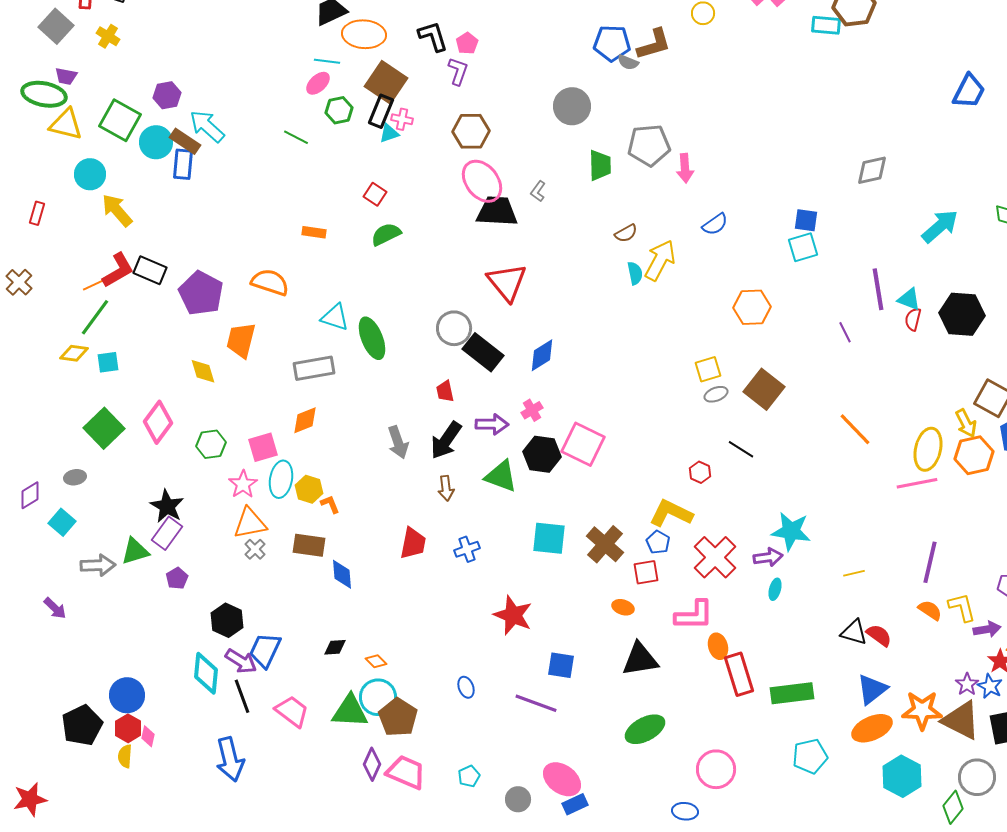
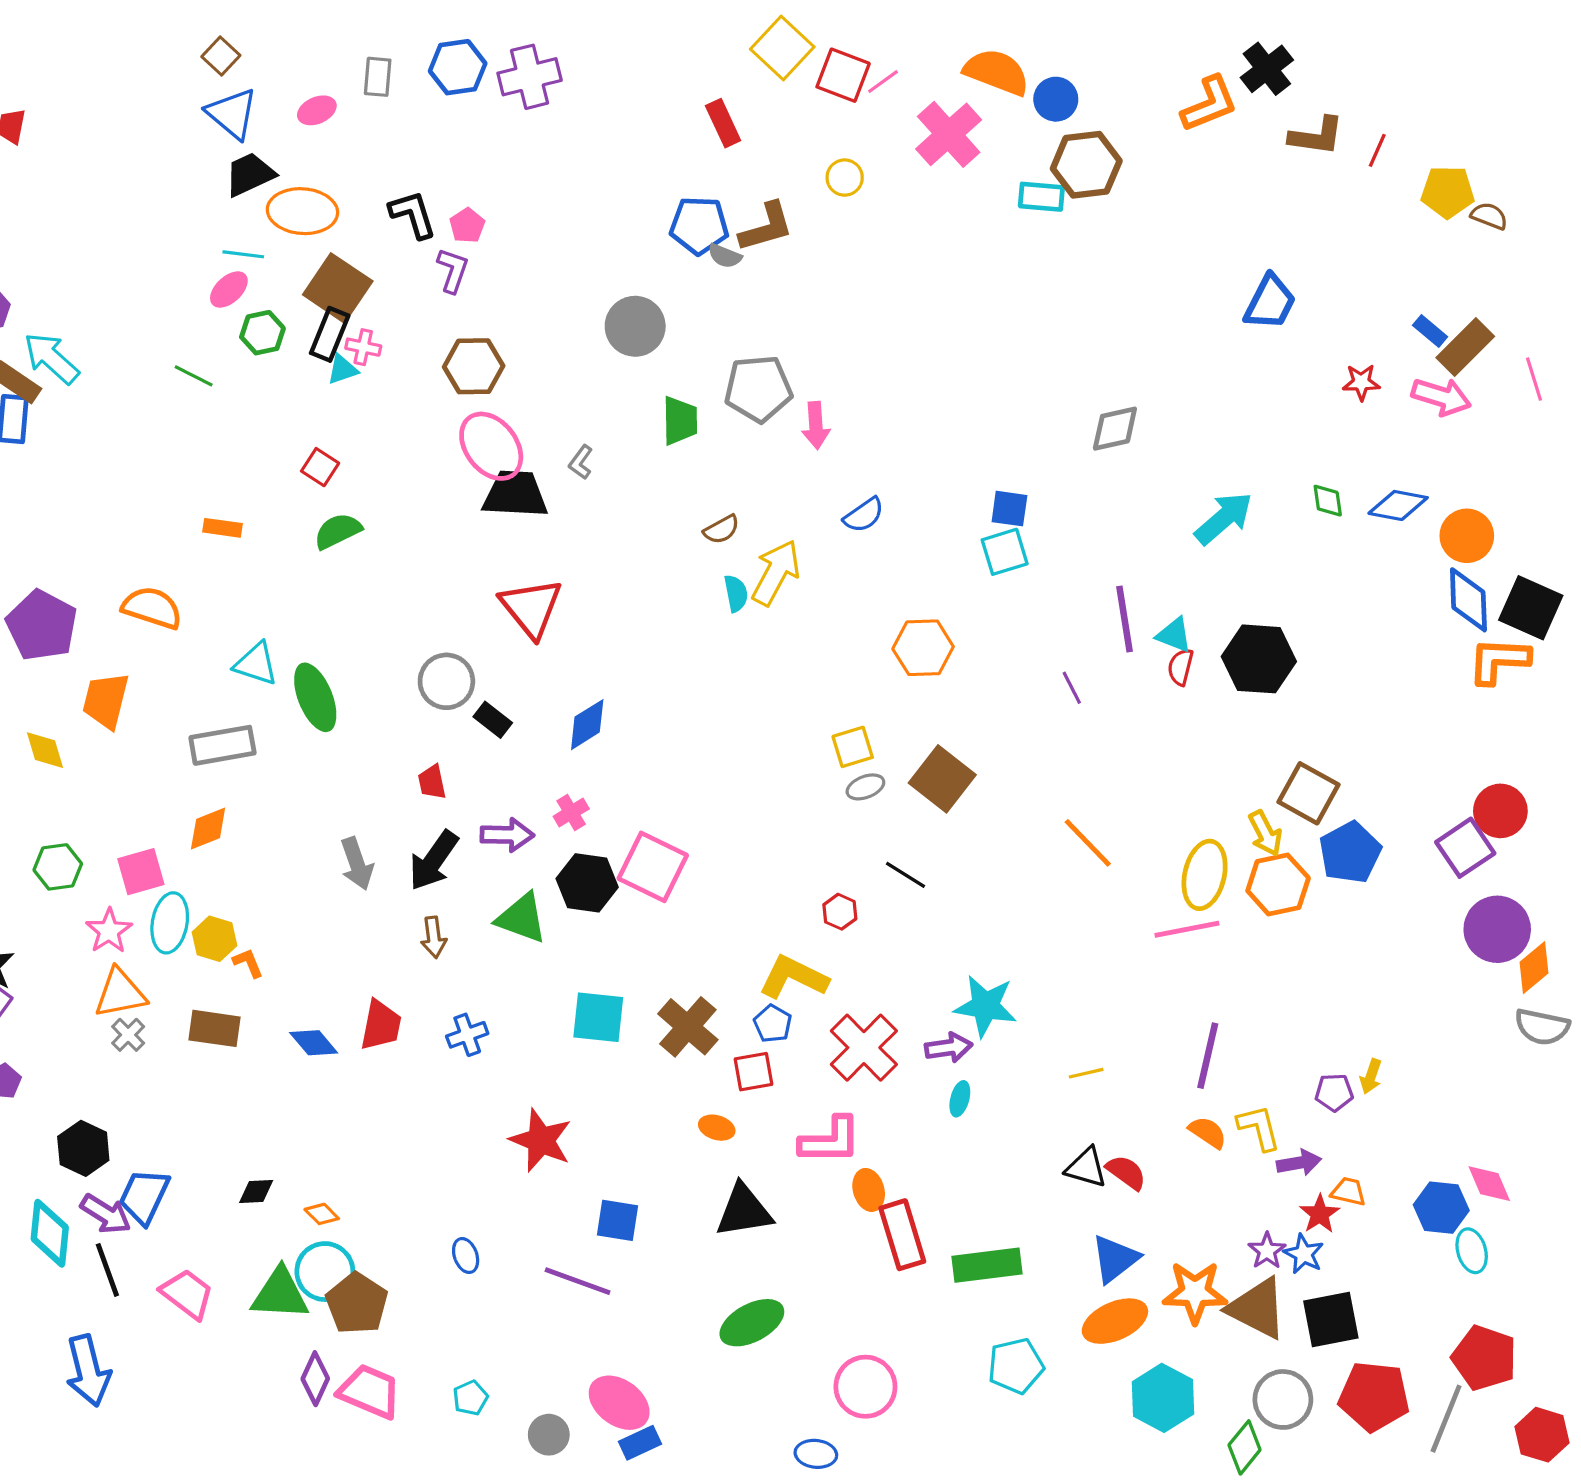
black rectangle: (483, 352) -> (493, 720), size x0.6
blue diamond: (342, 574) -> (314, 1043), moved, turned -36

